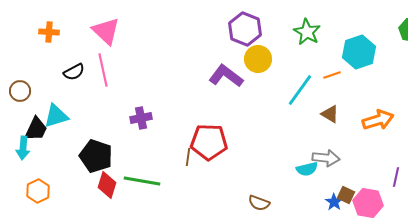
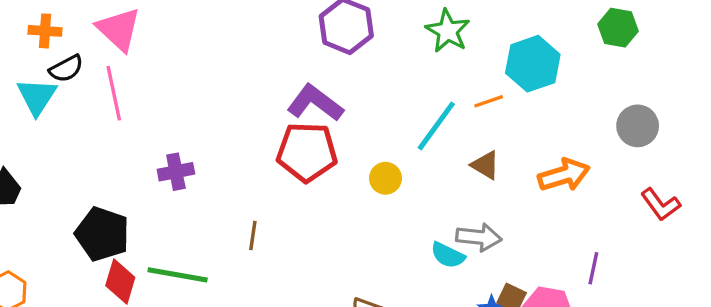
orange cross: (49, 32) -> (45, 31), moved
yellow circle: (258, 59) -> (386, 178), moved, size x0.7
black semicircle: (74, 72) -> (66, 69), moved
cyan triangle: (56, 116) -> (37, 96), moved, turned -40
red pentagon: (209, 142) -> (307, 152), moved
cyan semicircle: (307, 169) -> (448, 255), turned 40

